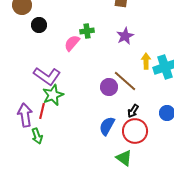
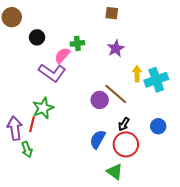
black circle: (39, 25) -> (37, 37), moved
purple L-shape: (47, 76) -> (52, 73), moved

